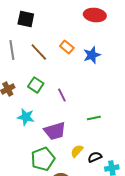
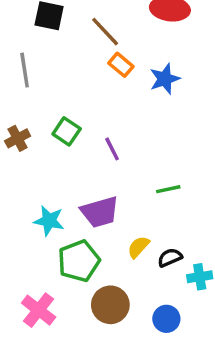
brown line: (39, 52) -> (105, 32), moved
cyan star: (26, 117) -> (49, 221), moved

